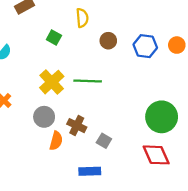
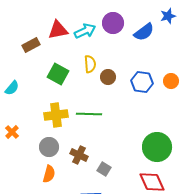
yellow semicircle: (82, 18) -> (90, 64), moved
green square: (54, 37) -> (58, 74), size x1.5
yellow cross: (52, 82) -> (56, 115), turned 35
orange semicircle: (56, 141) -> (49, 174), moved

